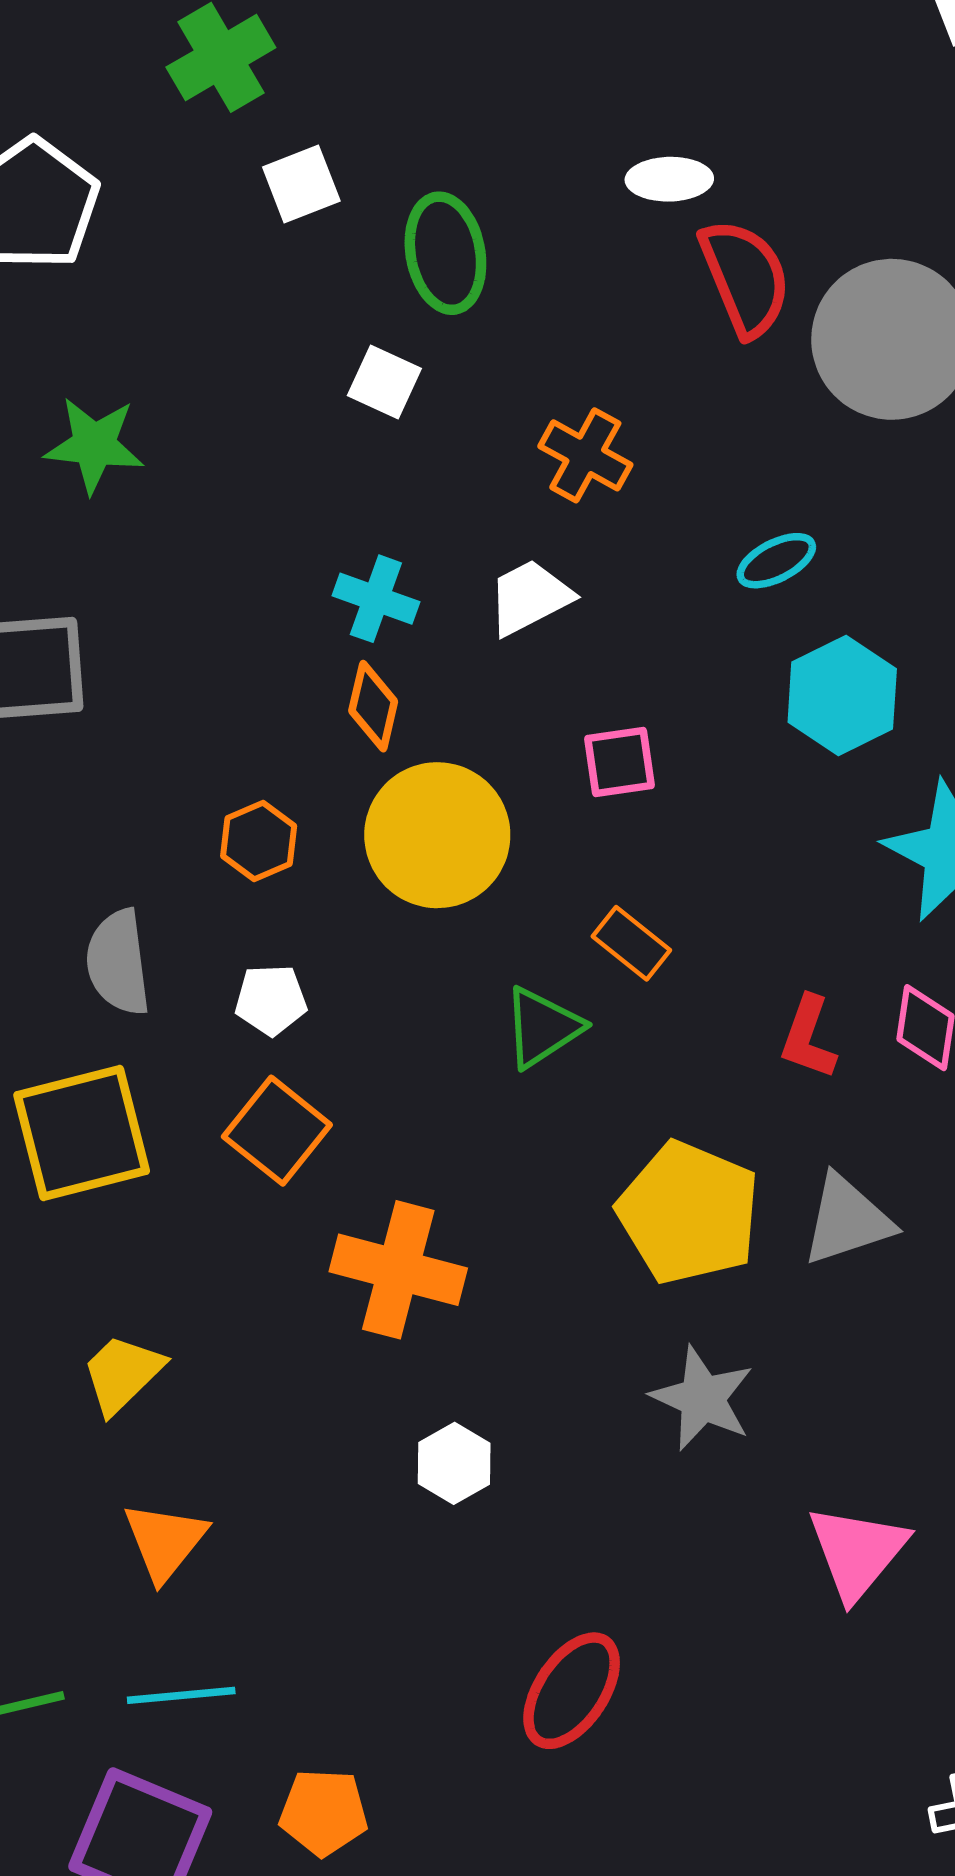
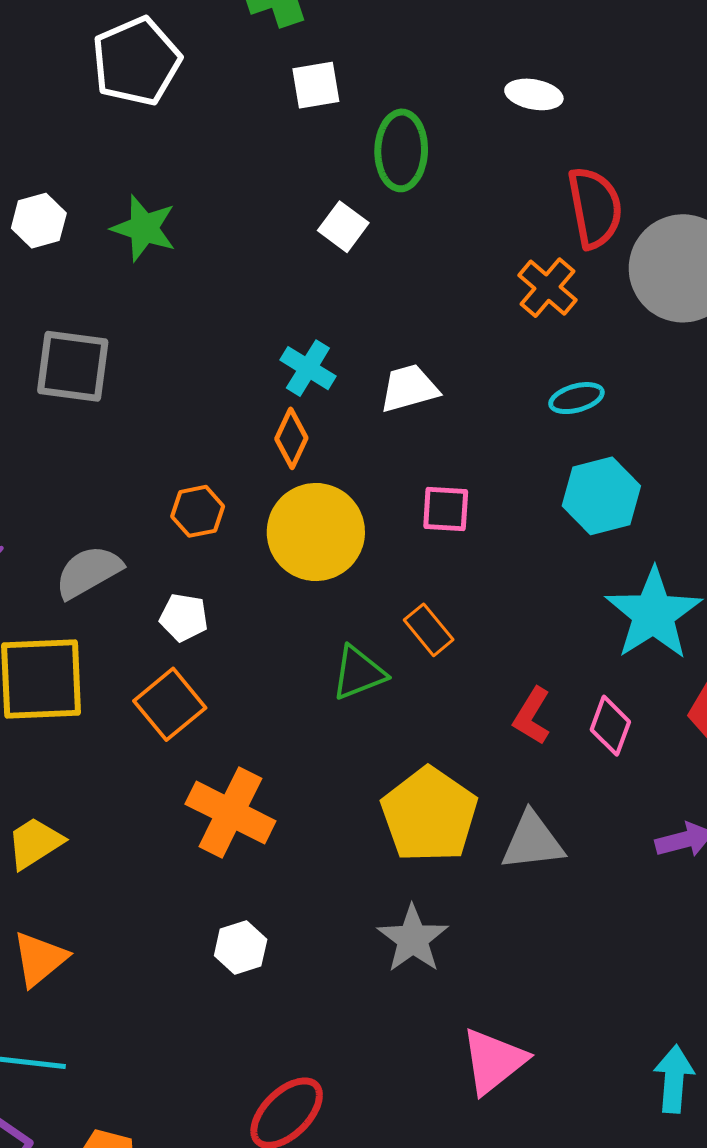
white ellipse: (669, 179) -> (534, 94), moved
orange cross: (585, 455) -> (548, 288), moved
gray semicircle: (118, 962) -> (88, 572), turned 56

